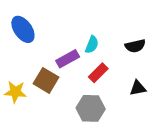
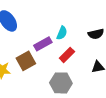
brown square: (46, 80) -> (26, 61), turned 30

